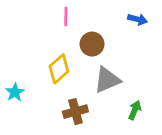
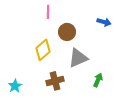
blue arrow: (137, 19) -> (104, 22), moved
cyan star: (15, 92) -> (15, 86), moved

